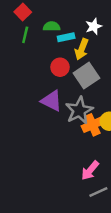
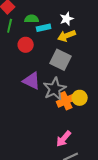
yellow arrow: (82, 49) -> (67, 36), moved, turned 48
red circle: (60, 67) -> (26, 45), moved
gray square: (86, 76) -> (61, 60), turned -30

